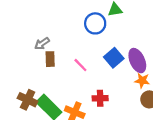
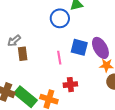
blue square: (114, 58) -> (79, 47), turned -30
pink line: (80, 65) -> (59, 58), moved, turned 40

